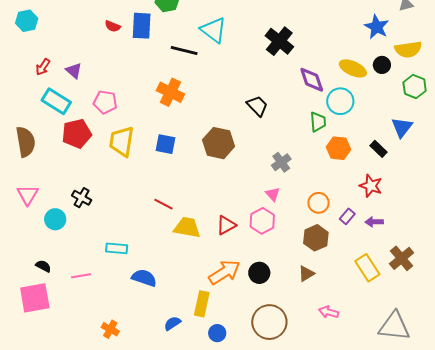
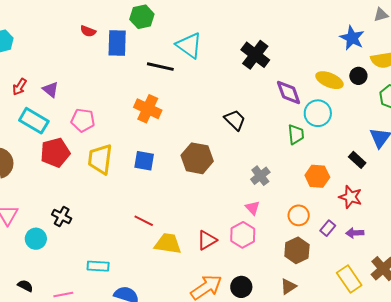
red semicircle: (113, 26) -> (88, 31), moved
orange hexagon: (338, 148) -> (317, 176), moved

